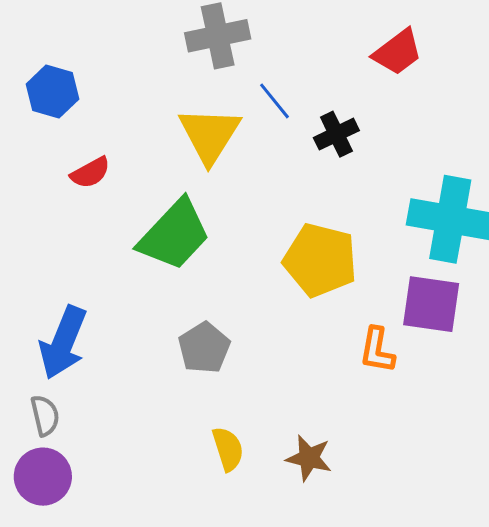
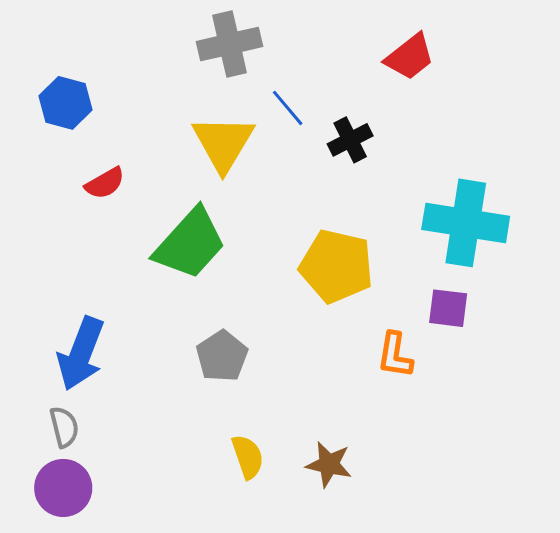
purple square: (431, 304) -> (448, 308), size x0.7

